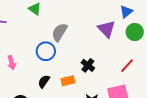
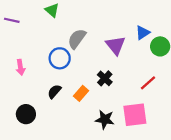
blue triangle: (126, 12) -> (143, 33), moved
purple triangle: (106, 29) -> (116, 45), moved
orange rectangle: (68, 81) -> (81, 93), turned -40

